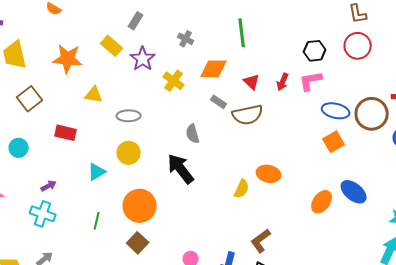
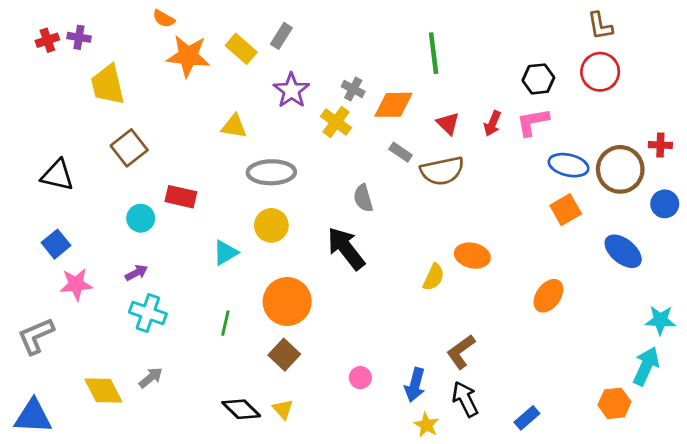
gray cross: (186, 39) -> (353, 89), moved
yellow rectangle: (112, 46) -> (241, 49), moved
orange star: (68, 59) -> (188, 56), moved
yellow triangle: (94, 95) -> (234, 126), moved
gray ellipse: (129, 116) -> (271, 172), size x1.4
cyan circle: (19, 148) -> (141, 218), moved
purple arrow: (49, 186) -> (136, 273), moved
blue ellipse: (354, 192) -> (623, 251), moved

